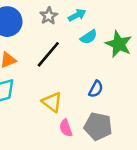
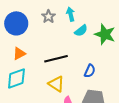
cyan arrow: (77, 15) -> (71, 14), turned -72
black line: (48, 54) -> (56, 59), moved, turned 40

